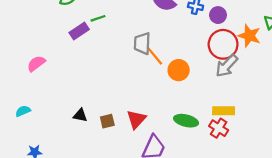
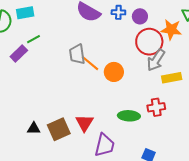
yellow rectangle: (224, 111) -> (172, 78), moved
brown square: (107, 121) -> (59, 129), size x1.6
red cross: (219, 128) -> (156, 107), moved, turned -30

